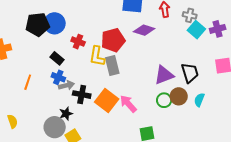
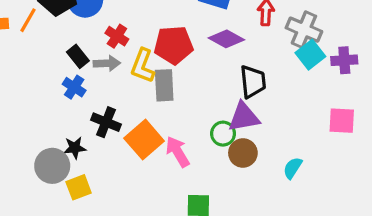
gray cross: (190, 15) -> (304, 30), size x1.5
black trapezoid: (190, 73) -> (253, 82), moved
orange line: (28, 82) -> (28, 20), moved
gray arrow: (66, 85) -> (107, 63), moved
brown circle: (179, 96) -> (243, 153), moved
green circle: (164, 100) -> (223, 134), moved

